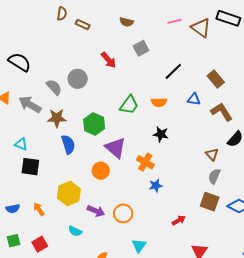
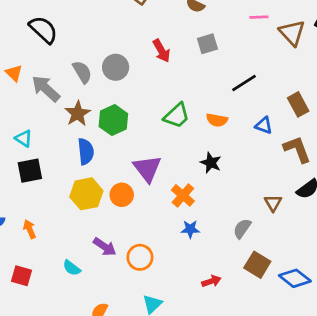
brown star: (57, 118) -> (78, 114), turned 30
green hexagon: (94, 124) -> (113, 120), moved
black square: (30, 167) -> (30, 171), turned -30
gray semicircle: (214, 176) -> (242, 228), moved
yellow hexagon: (69, 193) -> (86, 194), moved
red square: (40, 244) -> (22, 276), turned 35

